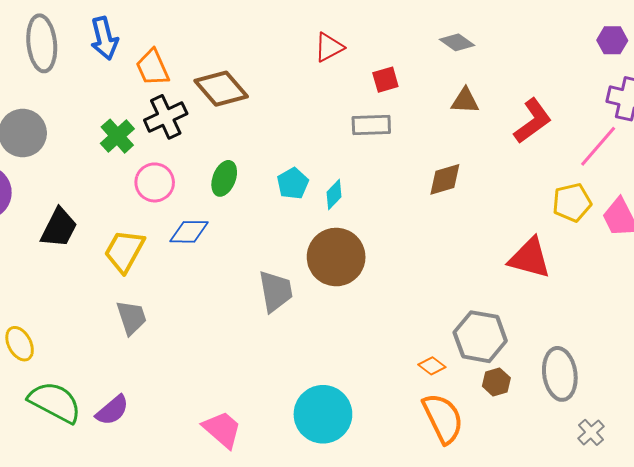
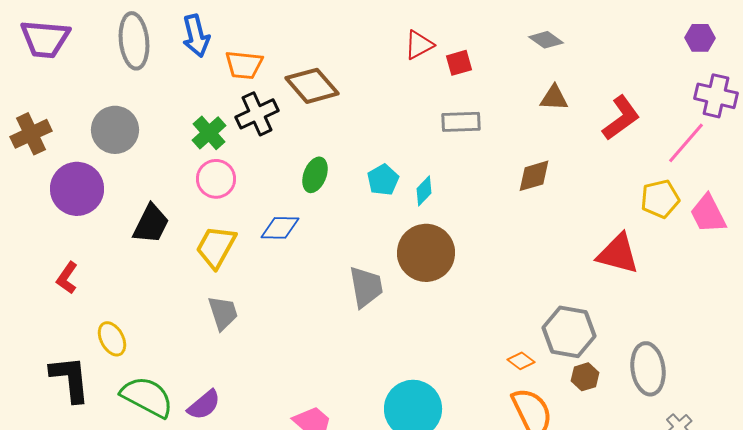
orange trapezoid: (153, 68) -> (244, 65), turned -60
red square: (385, 80) -> (459, 63), moved
pink circle: (155, 182) -> (216, 179), moved

